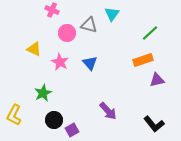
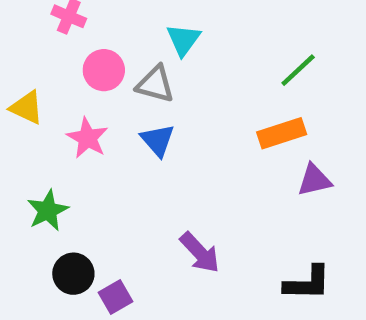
cyan triangle: (112, 14) -> (183, 40), moved
gray triangle: (89, 25) -> (155, 84), moved
black L-shape: (154, 124) -> (307, 283), turned -50

